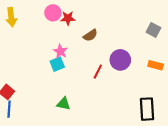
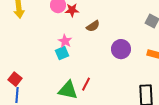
red line: (98, 72) -> (86, 84), moved
green triangle: (64, 104) -> (68, 90), size x1.5

